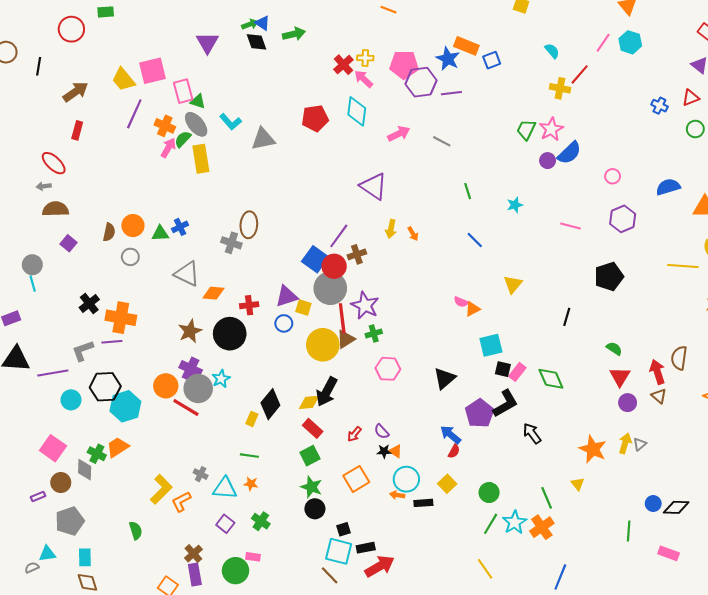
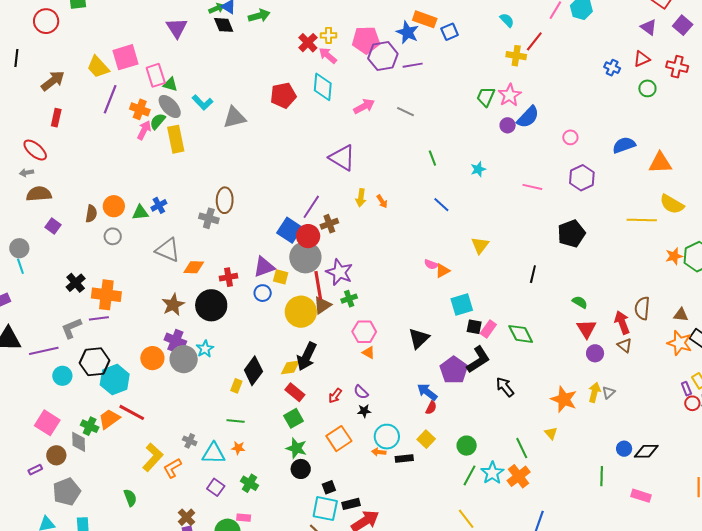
red line: (186, 407) -> (132, 412), moved
orange triangle: (395, 451) -> (369, 353), moved

